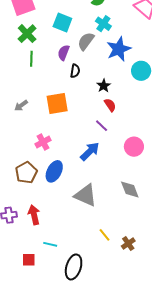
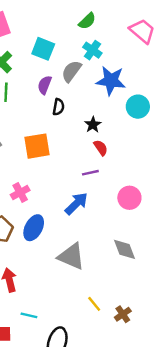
blue star: (119, 49) -> (111, 81), turned 30
purple line: (102, 126) -> (90, 173), turned -56

